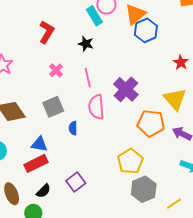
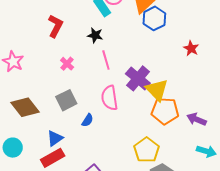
pink line: (88, 78) -> (106, 60), moved
yellow triangle: (175, 99) -> (157, 90), moved
blue semicircle: (73, 128) -> (88, 120), turned -144
blue triangle: (39, 144) -> (55, 138), turned -42

